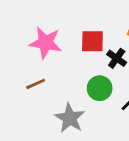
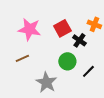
red square: (92, 41) -> (62, 28), turned -30

